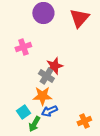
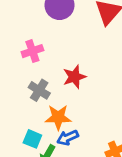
gray cross: (46, 76) -> (39, 90), moved
cyan square: (23, 112) -> (32, 139), turned -32

